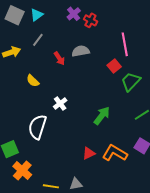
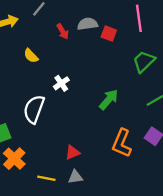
red square: (114, 66) -> (109, 34), moved, turned -32
red triangle: (89, 153) -> (73, 152), moved
orange L-shape: (115, 153) -> (122, 143), turned -100

